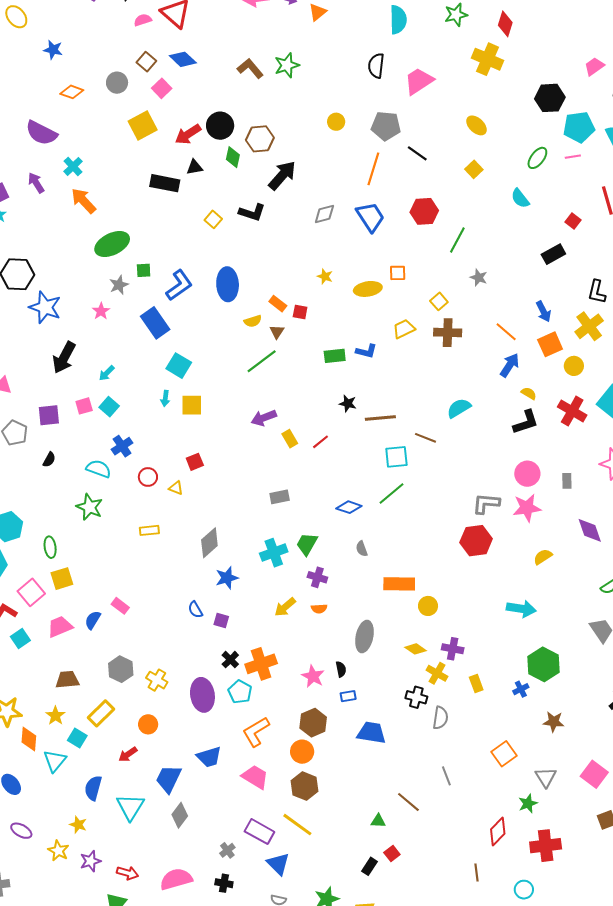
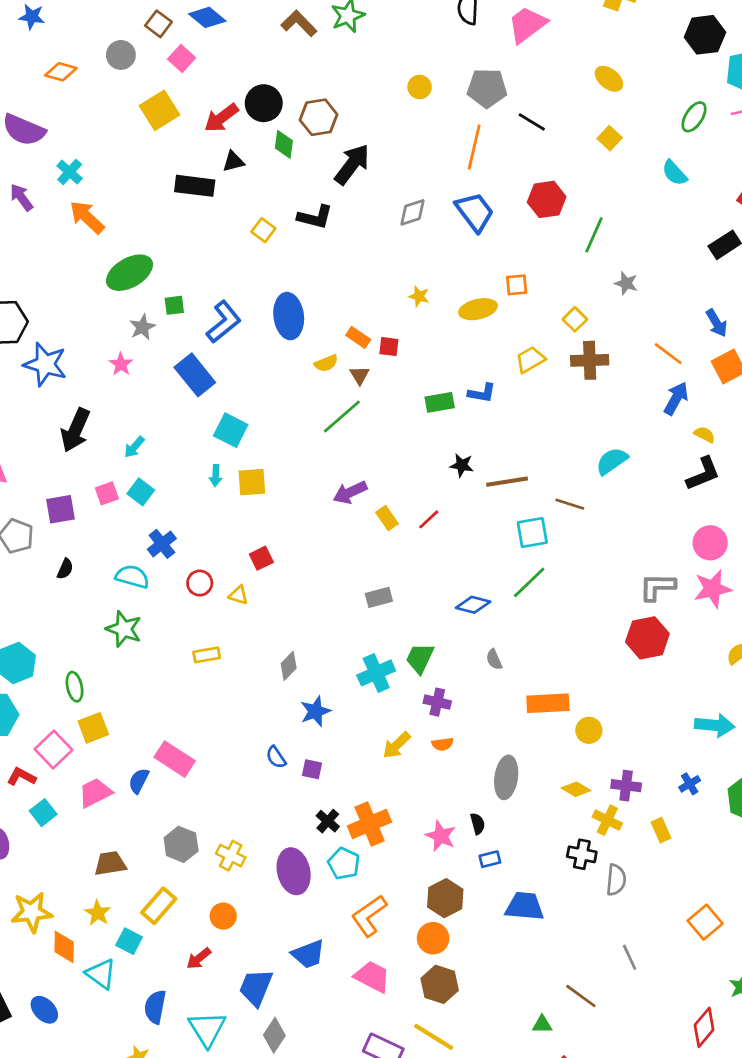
gray diamond: (209, 543) -> (289, 666), size x0.7
pink rectangle: (120, 606) -> (175, 759), size x1.6
blue cross: (521, 689) -> (690, 784), moved
cyan triangle: (55, 761) -> (101, 974), turned -30

